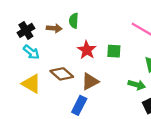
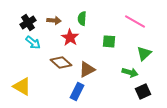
green semicircle: (74, 21) -> (82, 18), moved
red star: (87, 50) -> (70, 37), moved
yellow triangle: (31, 84) -> (22, 86), moved

